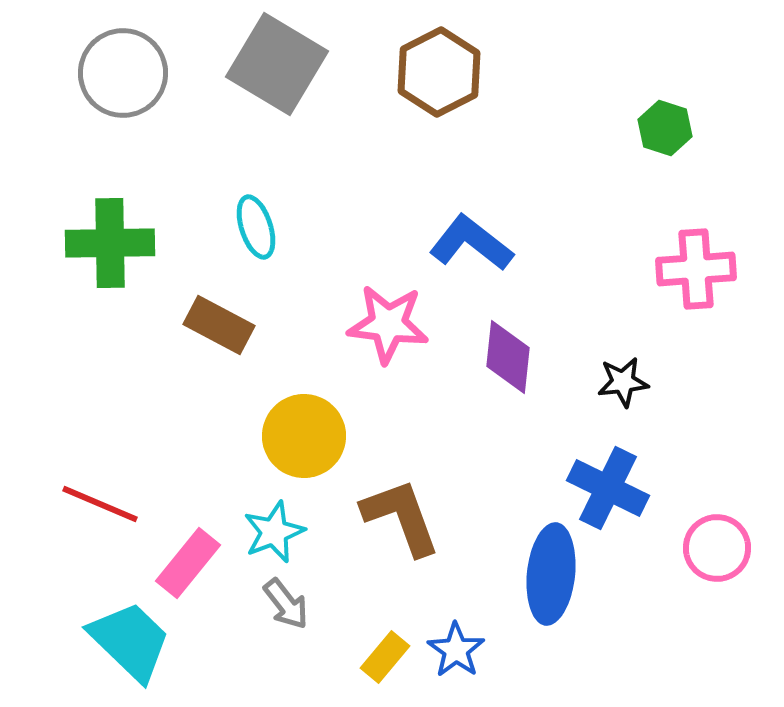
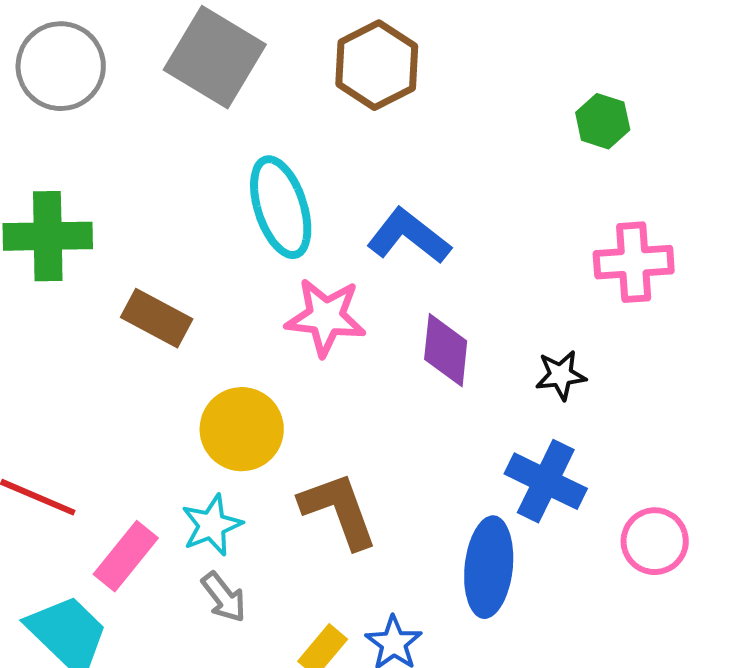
cyan ellipse: (256, 227) -> (281, 207), moved, size x1.6

